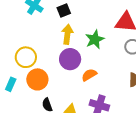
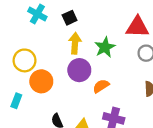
yellow circle: (26, 57) -> (25, 60), moved
orange circle: (37, 79) -> (41, 81), moved

